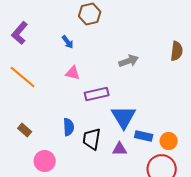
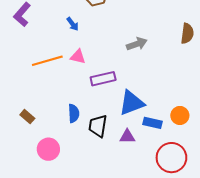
orange line: (23, 77) -> (47, 61), moved, turned -56
blue triangle: (124, 117) -> (131, 103), turned 40
orange circle: (169, 141) -> (180, 115), moved

